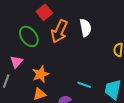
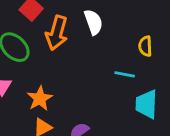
cyan line: (84, 85) -> (125, 74), moved

